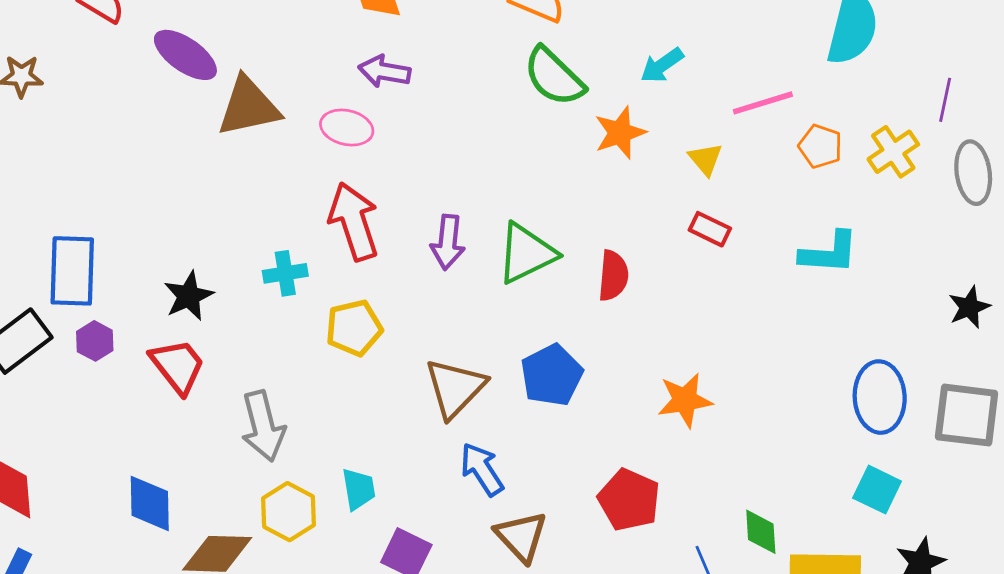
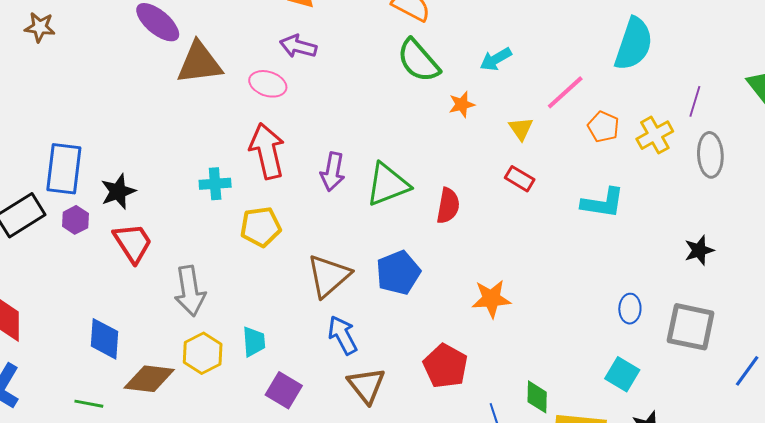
pink line: (763, 103) -> (565, 92), turned -30
orange star: (620, 133) -> (462, 104), size x0.7
black star: (189, 296) -> (118, 191), moved
blue ellipse: (880, 397) -> (630, 309), size x0.6

